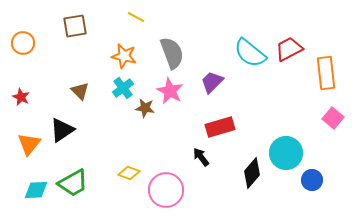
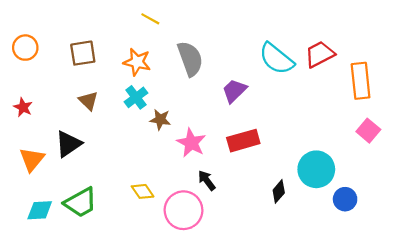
brown square: (75, 26) -> (83, 53), moved
pink star: (170, 91) -> (191, 143), moved
black arrow: (201, 157) -> (207, 180), moved
yellow diamond: (129, 173) -> (143, 191), turned 35
black diamond: (252, 173) -> (279, 191), size x0.7

